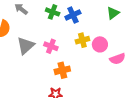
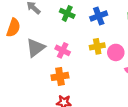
blue cross: (73, 15) -> (99, 16), moved
orange cross: (62, 70) -> (60, 76), moved

